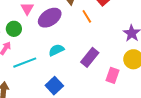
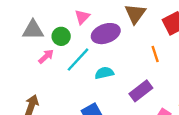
orange line: (87, 16) -> (155, 54), moved
cyan line: (25, 63) -> (78, 60), moved, turned -40

